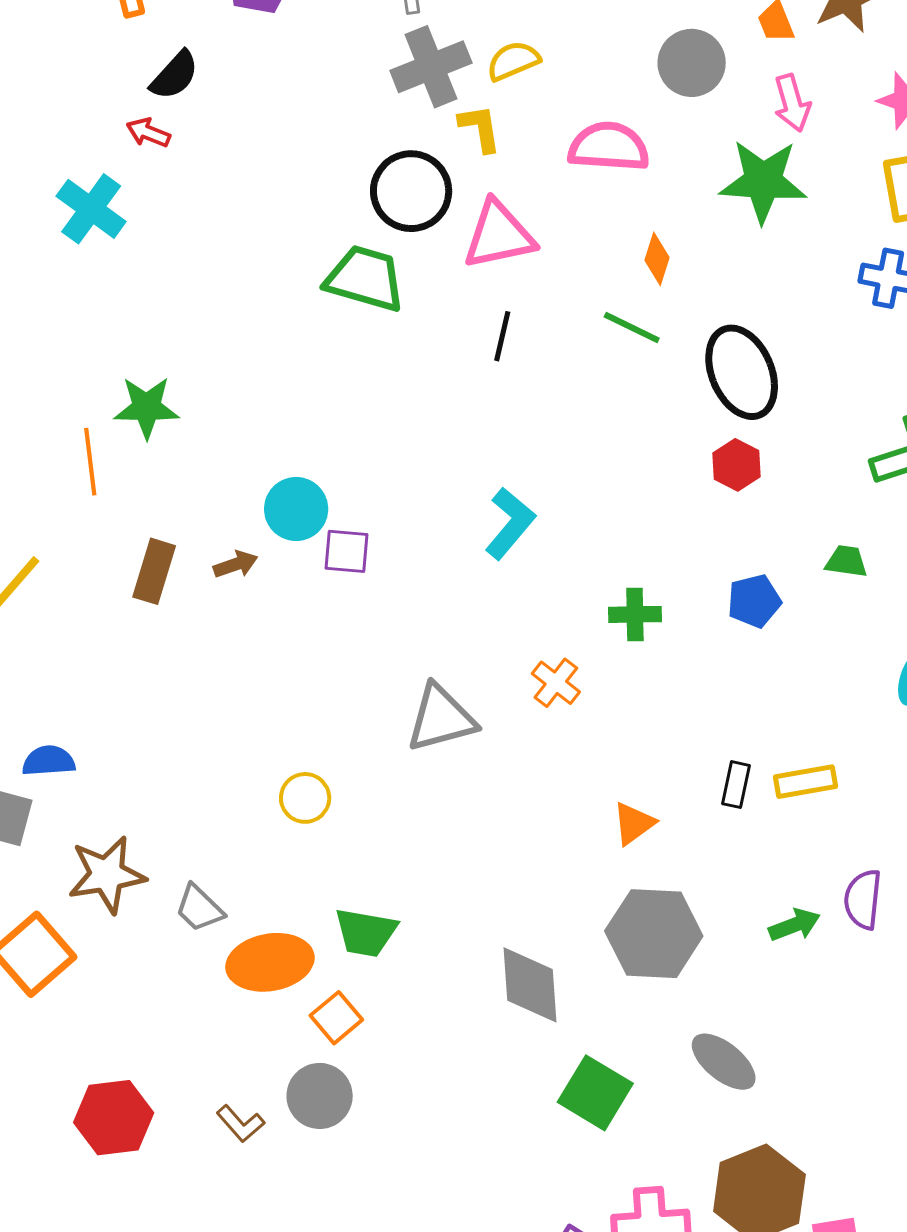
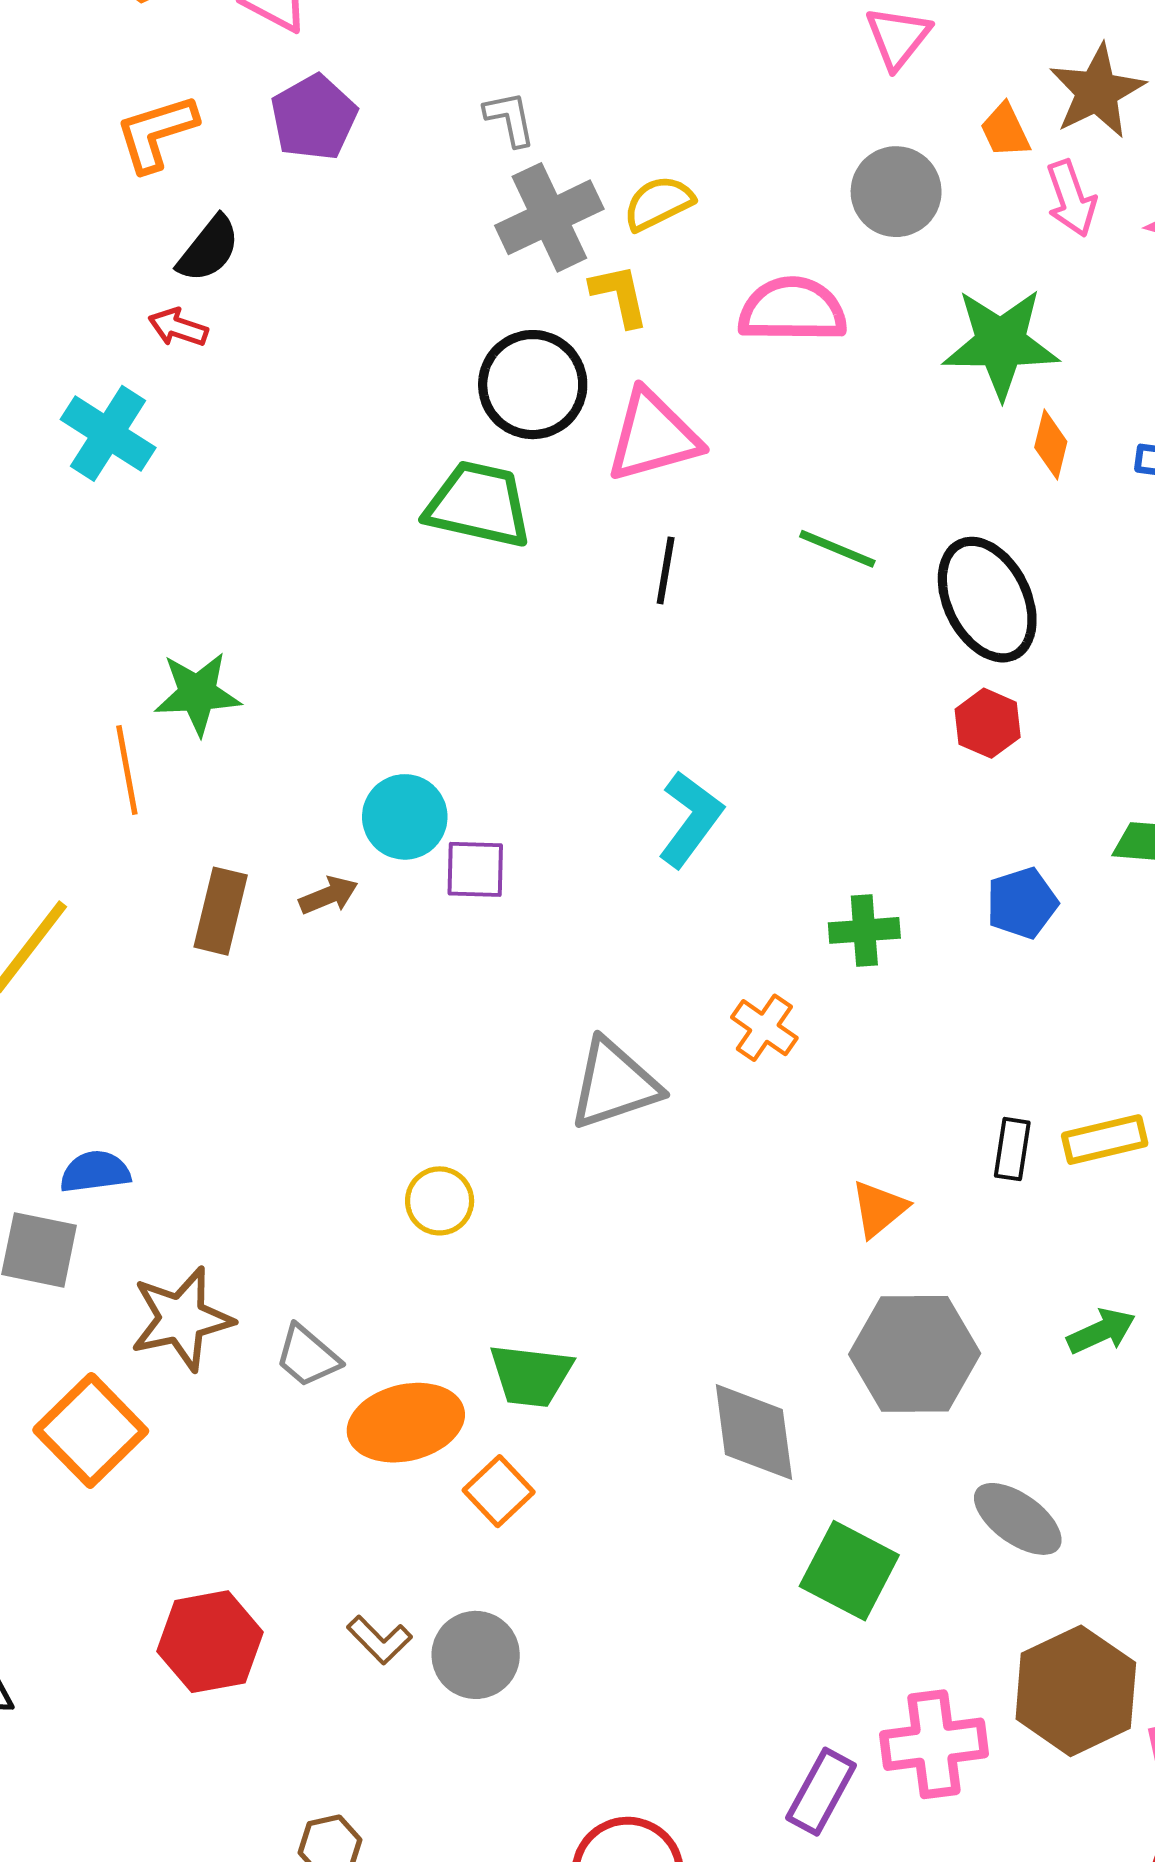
pink arrow: (792, 103) -> (1071, 198), moved
orange diamond: (657, 259) -> (1051, 444), moved
gray circle: (320, 1096) -> (476, 1655), moved

